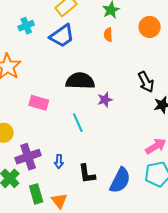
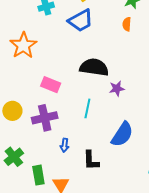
cyan line: (78, 123) -> (87, 108), turned 30
purple cross: (28, 157) -> (45, 118), moved
blue semicircle: (120, 180) -> (122, 134), moved

